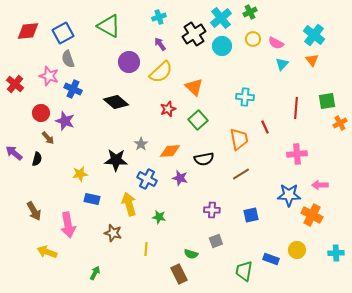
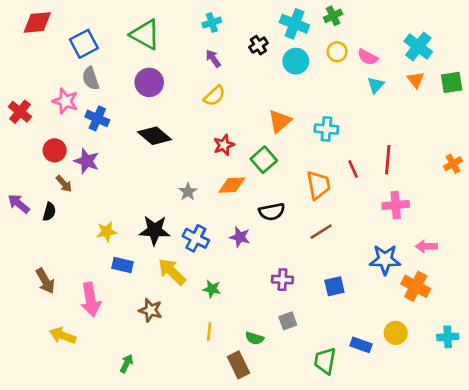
cyan cross: (221, 18) -> (294, 24), turned -30
red diamond: (28, 31) -> (37, 22), moved
black cross: (194, 34) -> (258, 45), size x0.6
purple circle: (129, 62) -> (149, 82), moved
yellow semicircle: (161, 72) -> (215, 96), size x0.7
orange triangle: (194, 87) -> (280, 121), moved, turned 36
green square: (327, 101) -> (452, 82), moved
red line: (296, 108) -> (388, 160), moved
orange diamond: (170, 151) -> (232, 185), moved
black star: (116, 160) -> (155, 230), moved
yellow arrow: (129, 204) -> (172, 272), turned -30
yellow line: (146, 249) -> (209, 332), moved

